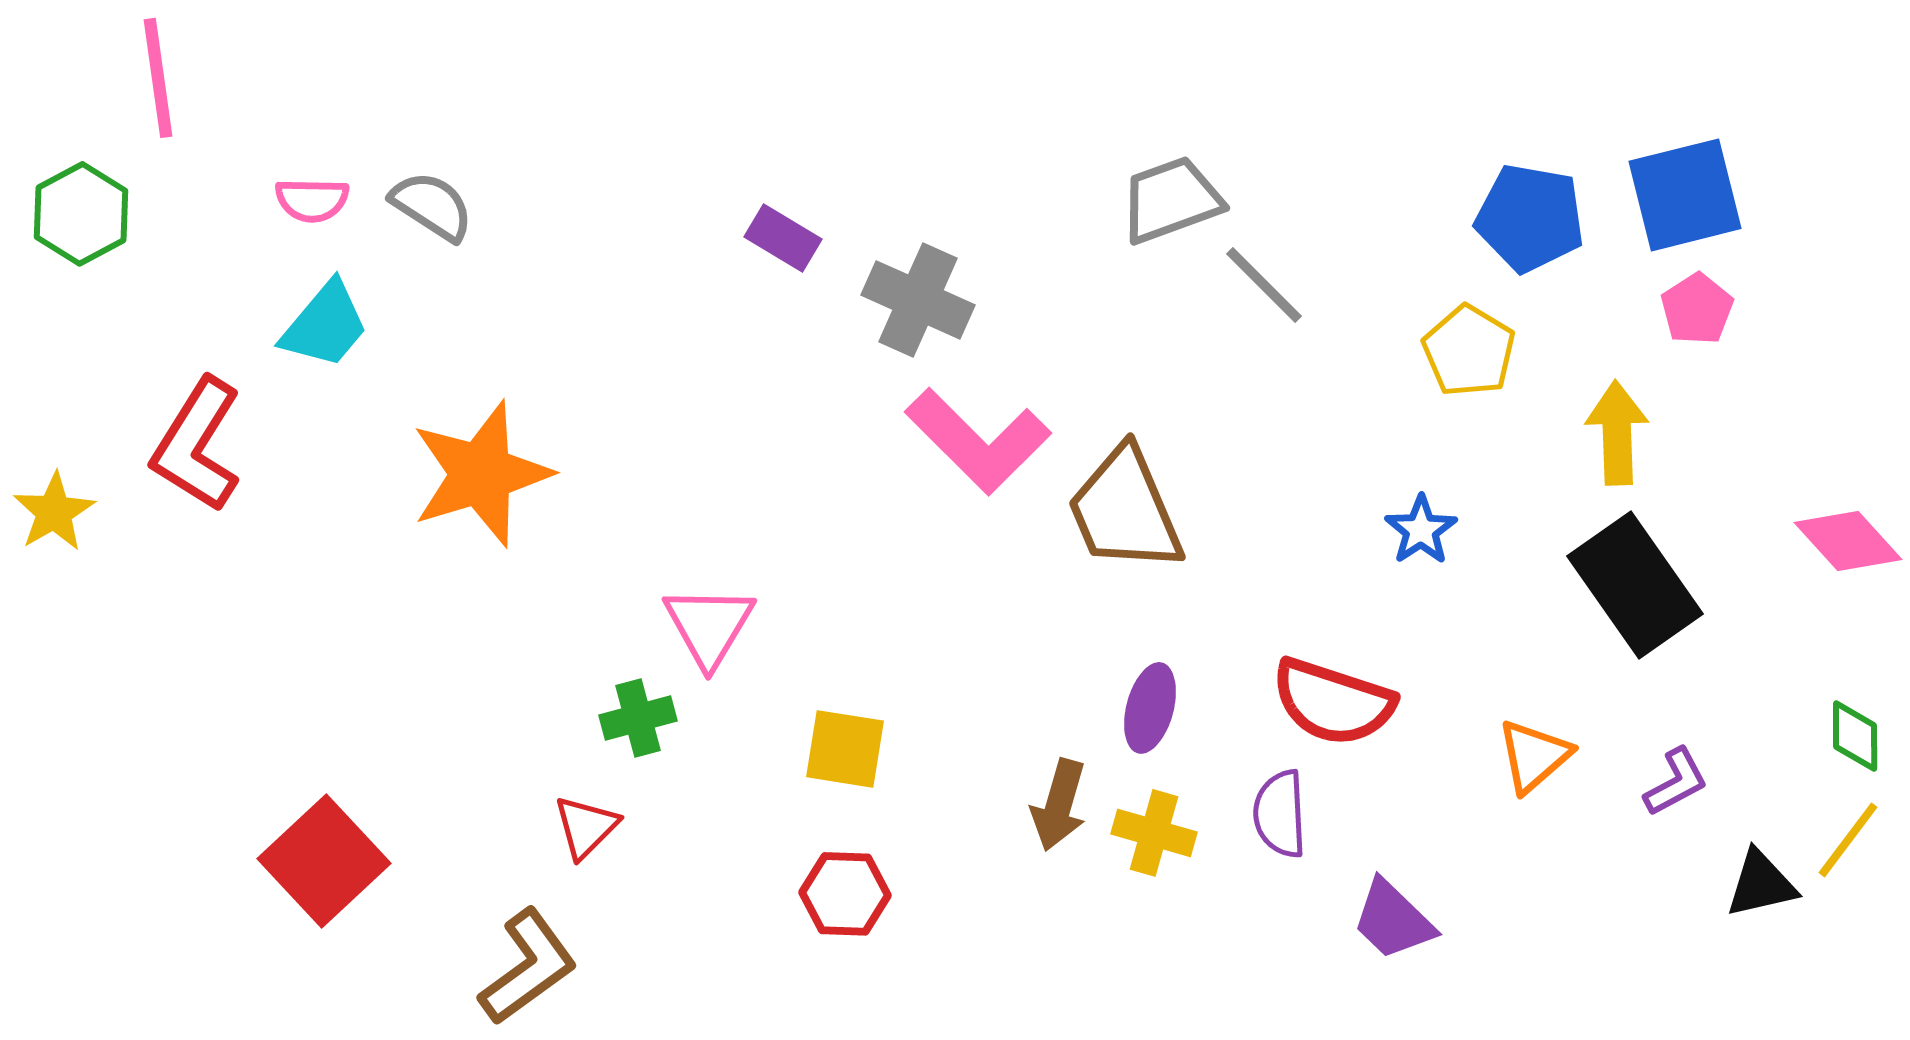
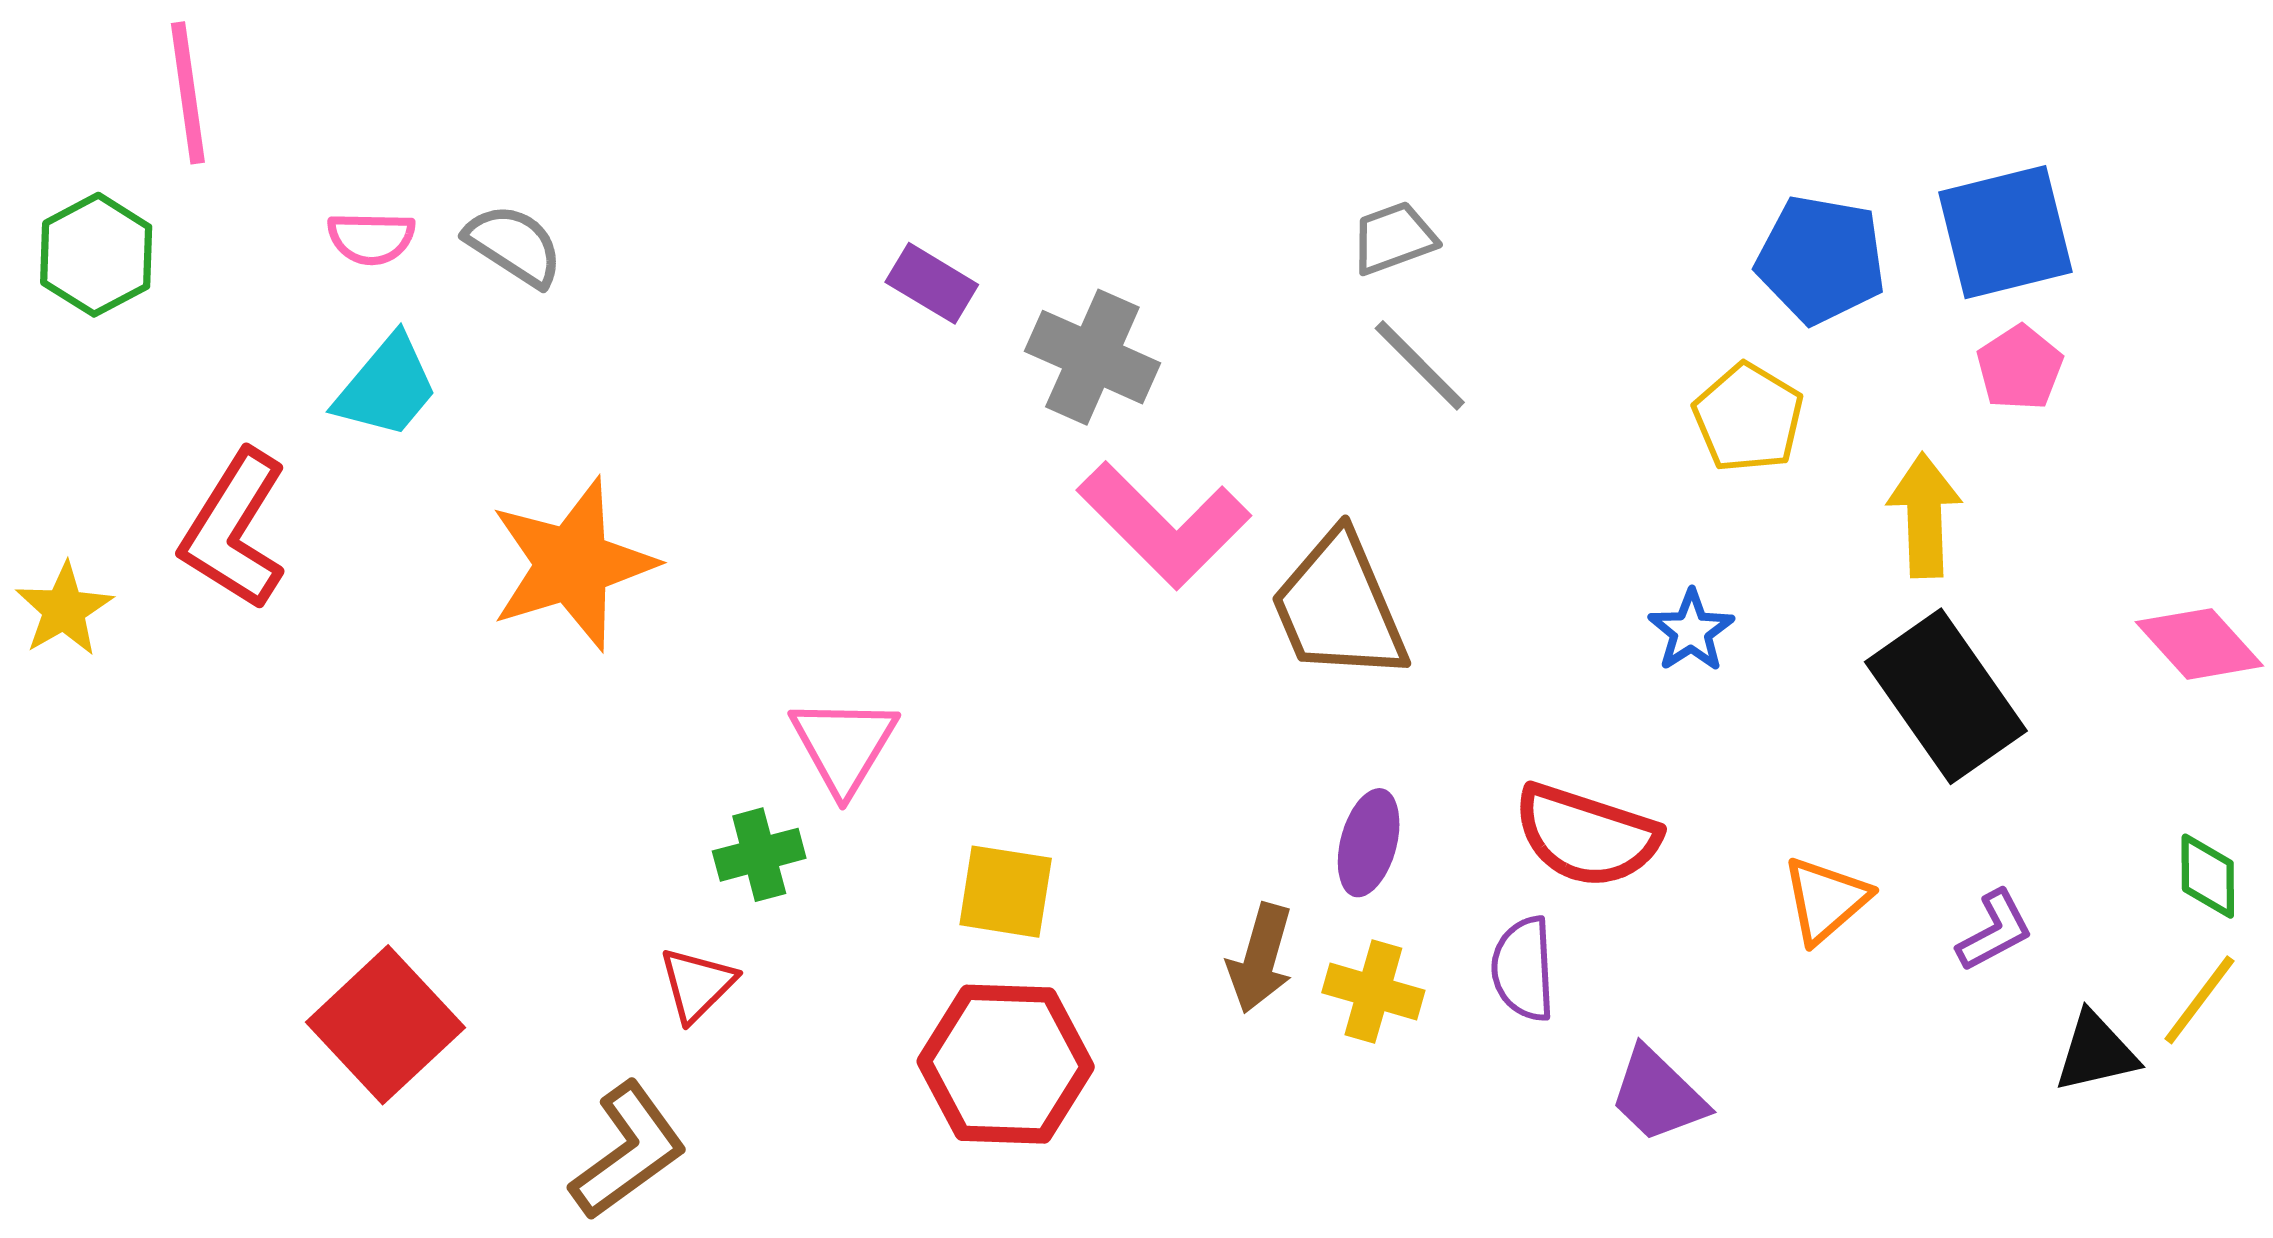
gray trapezoid: (1171, 200) -> (1394, 238), size x0.7
gray line: (1264, 285) -> (1420, 365), moved
red hexagon: (845, 894) -> (1006, 1064), size x1.6

